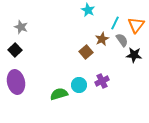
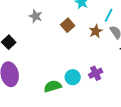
gray star: (21, 27) -> (36, 16), moved
brown square: (86, 52) -> (68, 25), moved

